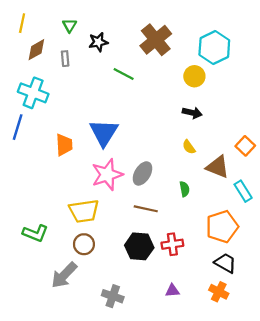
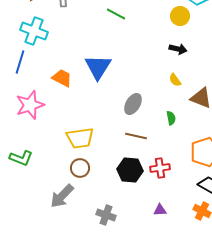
orange trapezoid: (64, 145) -> (62, 78), turned -60
pink star: (107, 175) -> (30, 105), moved
green L-shape: (35, 233) -> (21, 158), moved

